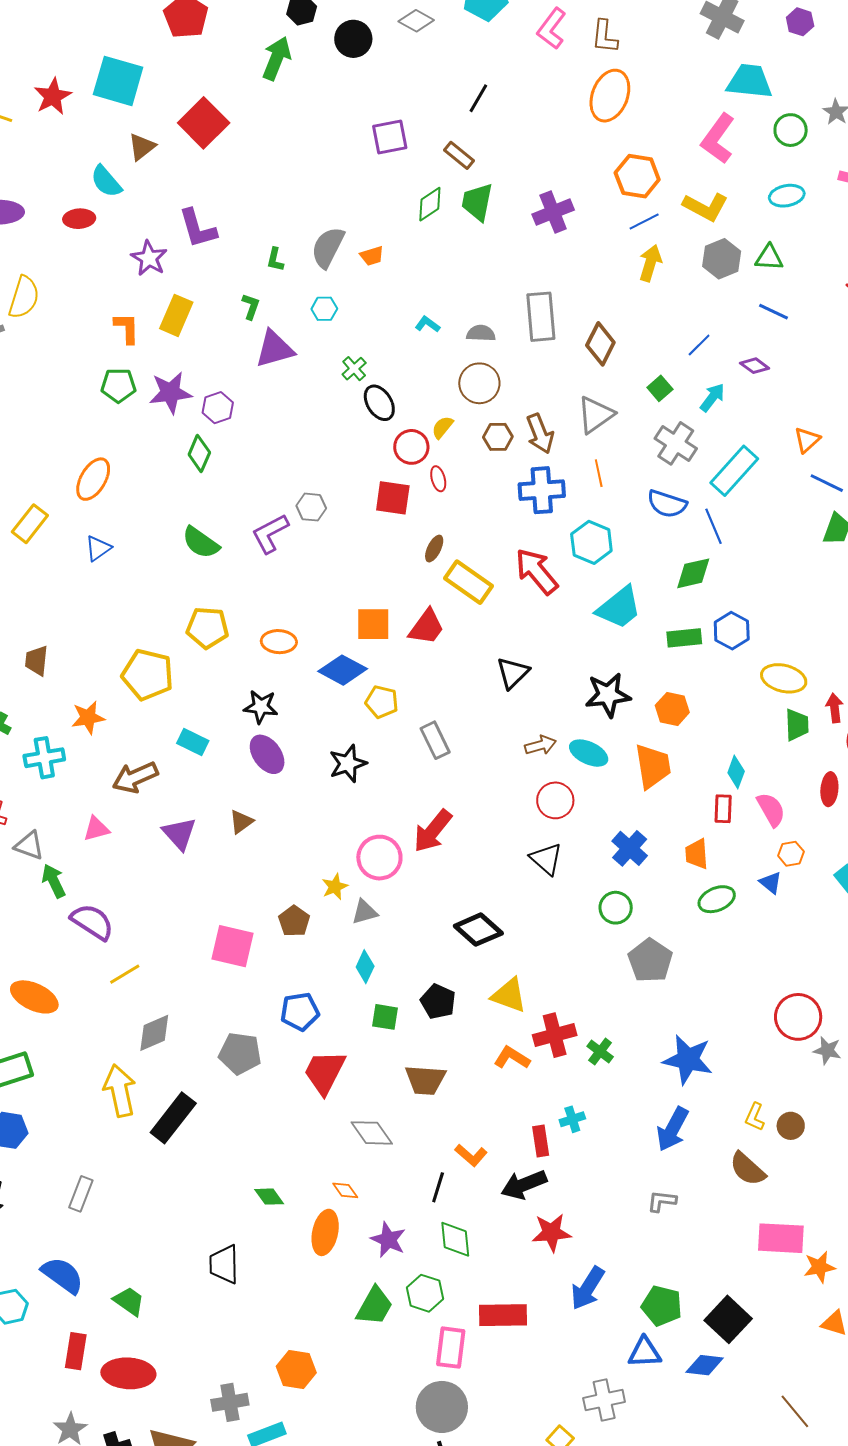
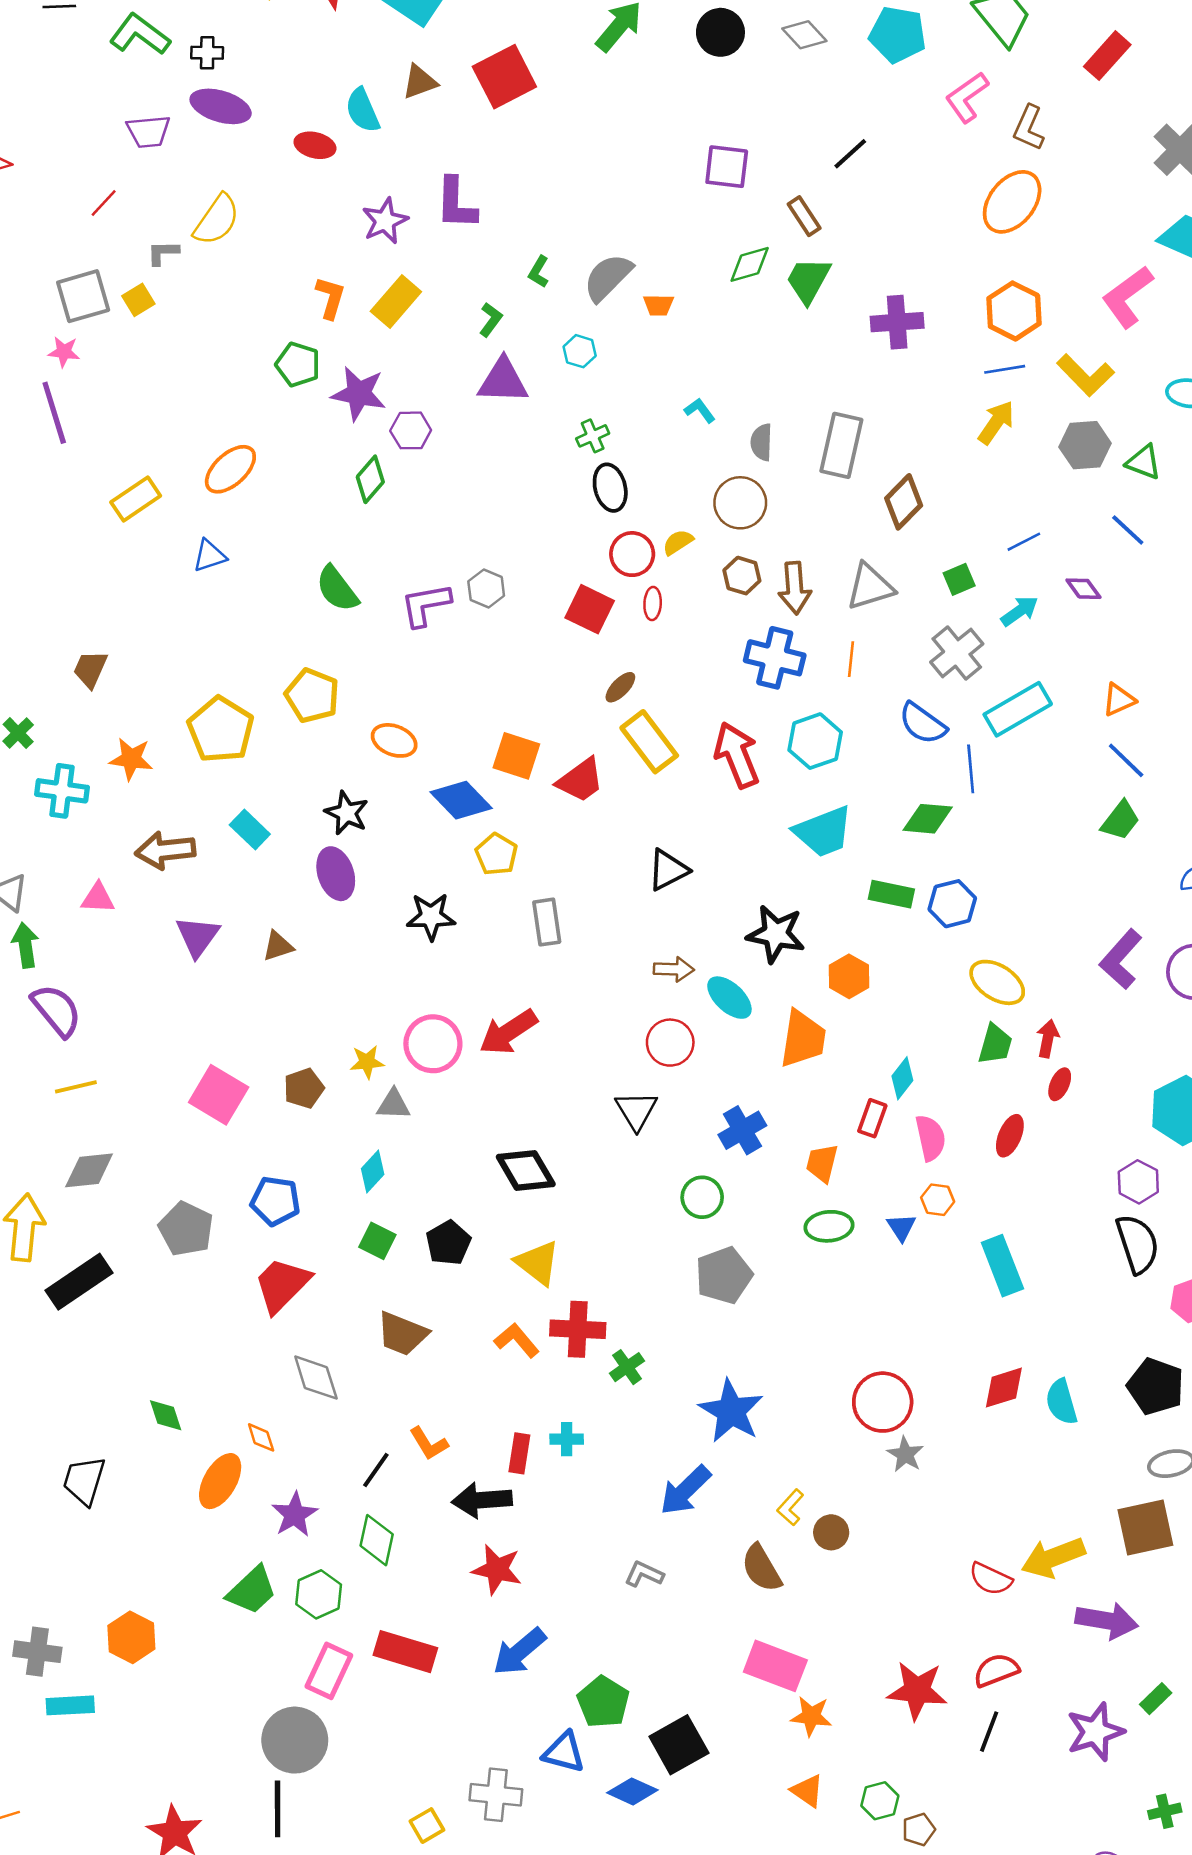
gray semicircle: (481, 333) -> (761, 442), turned -108

